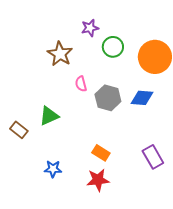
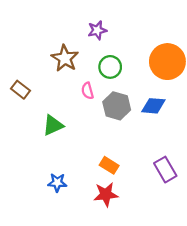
green circle: (113, 47) -> (110, 67), moved
brown rectangle: (19, 130) -> (21, 90), moved

